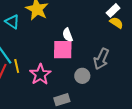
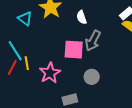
white semicircle: (68, 35) -> (82, 17), moved
gray arrow: (101, 59) -> (93, 41), moved

